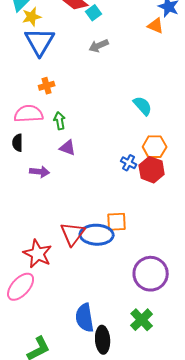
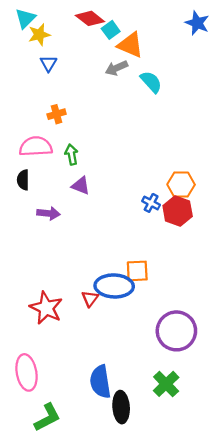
orange triangle: (156, 26) -> (130, 45), moved, size x1.4
blue triangle: (40, 42) -> (48, 63), size x0.5
cyan semicircle: (143, 106) -> (151, 82), moved
red triangle: (73, 234) -> (90, 299), moved, size x0.6
pink ellipse: (21, 287) -> (27, 372), moved, turned -52

